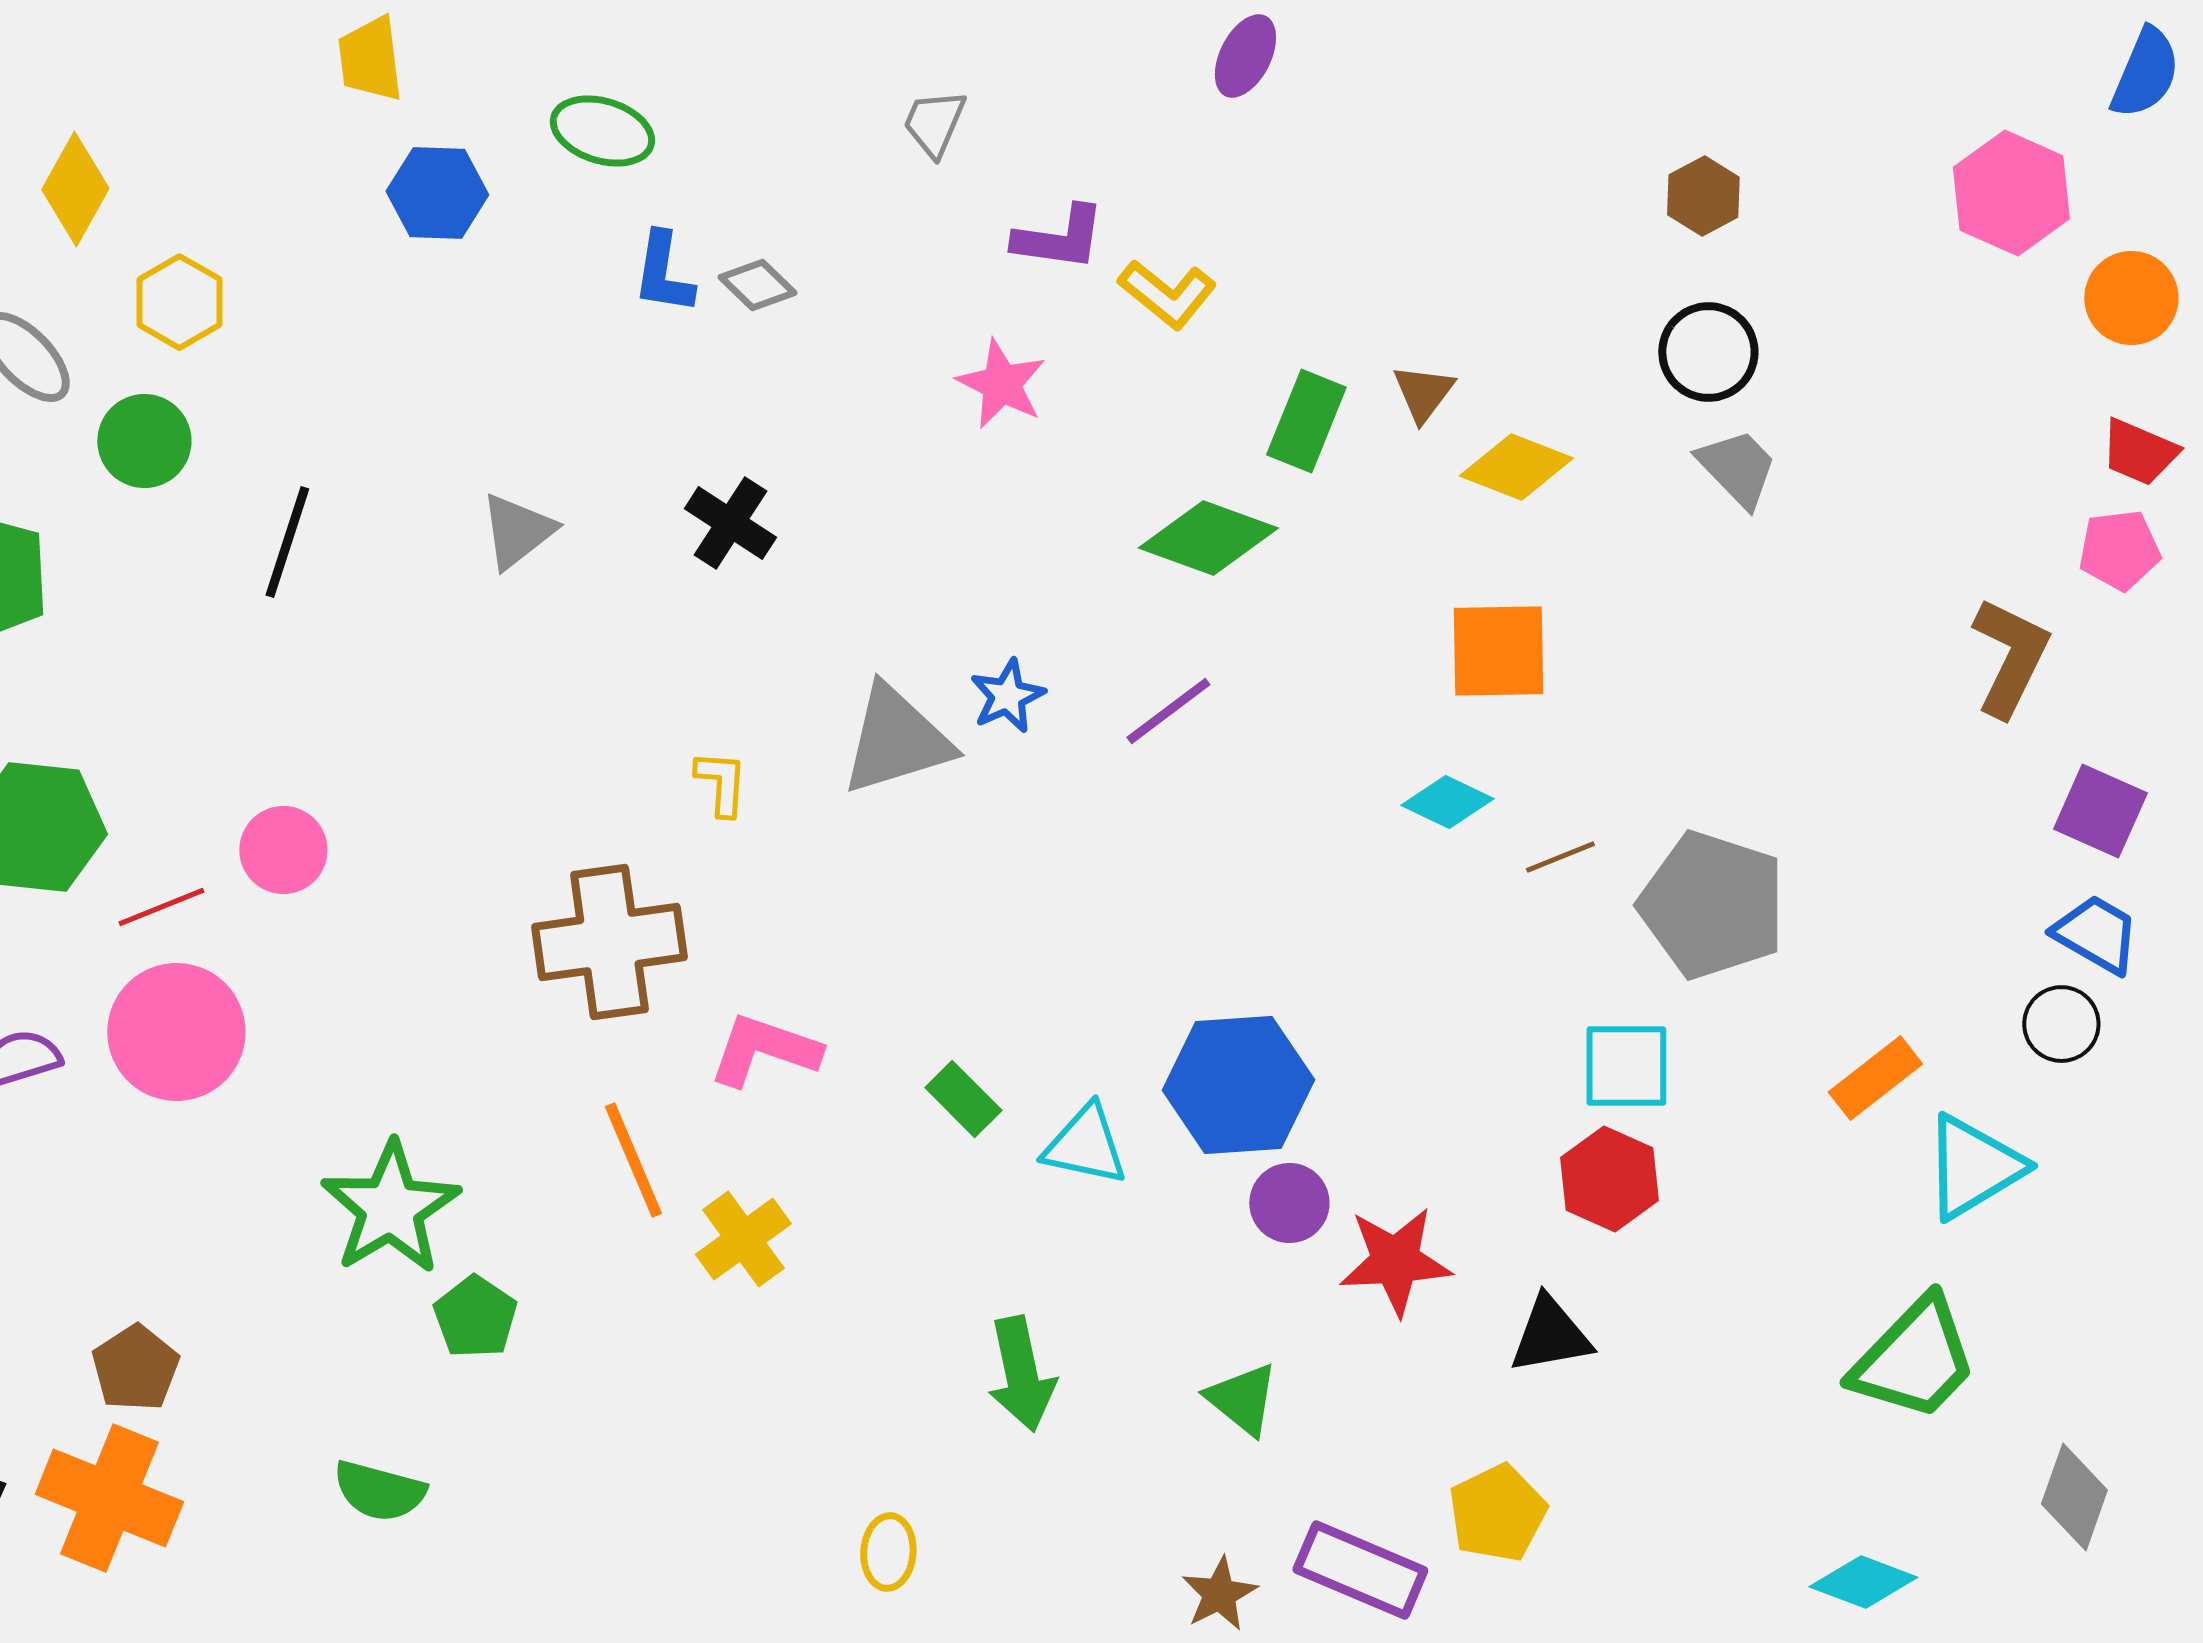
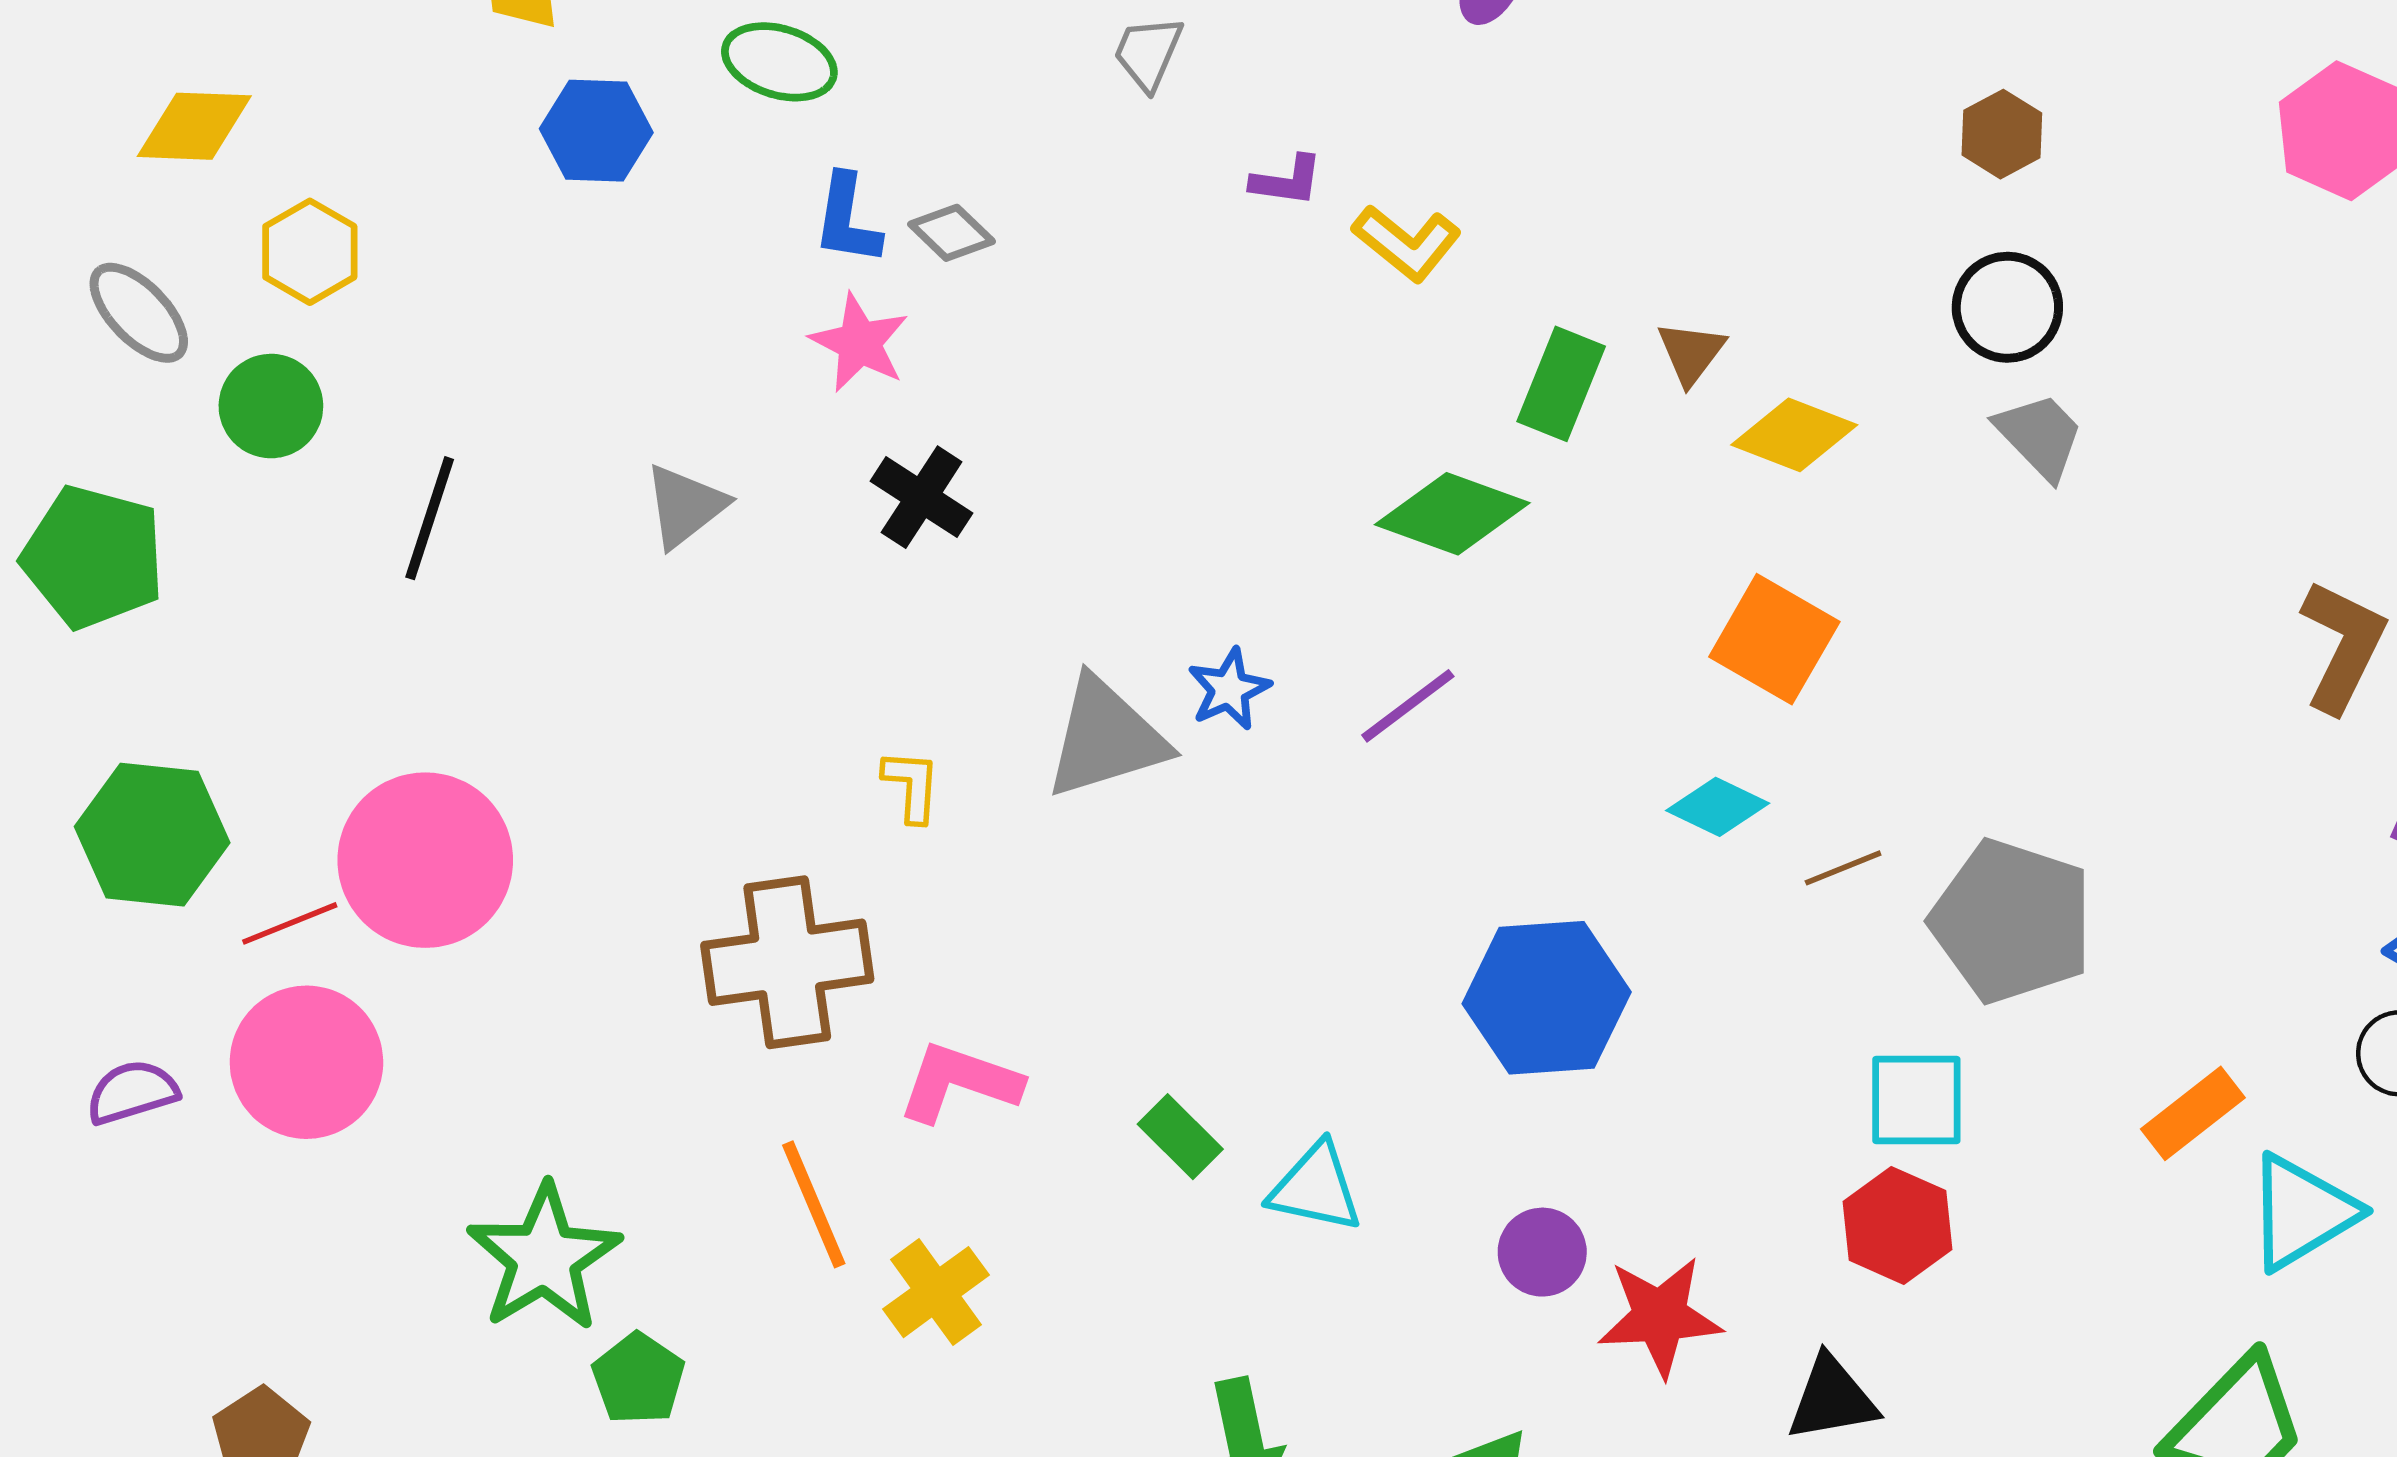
yellow diamond: (75, 189) -> (194, 126), turned 63
purple L-shape: (1059, 238) -> (1287, 181), size x0.7
pink star: (1001, 384) -> (859, 343), moved
orange square: (1498, 651) -> (1774, 639), turned 31
pink circle: (283, 850) -> (425, 860), size x1.8
blue hexagon: (1238, 1085) -> (1547, 998), moved

